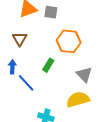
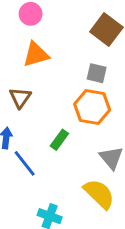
gray square: (51, 12) -> (97, 73), moved
yellow semicircle: (78, 99) -> (99, 194), turned 55

